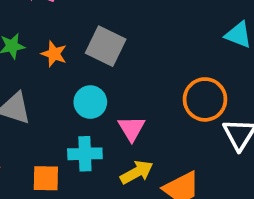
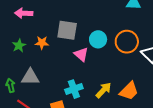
cyan circle: (90, 102) -> (98, 39), moved
pink triangle: (132, 128) -> (81, 54), moved

